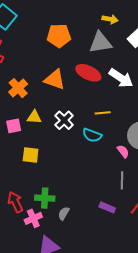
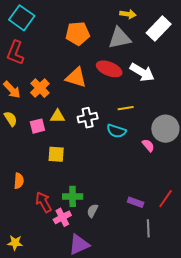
white cross: (64, 120) -> (88, 118), turned 36
gray line: (122, 180) -> (148, 228), moved

